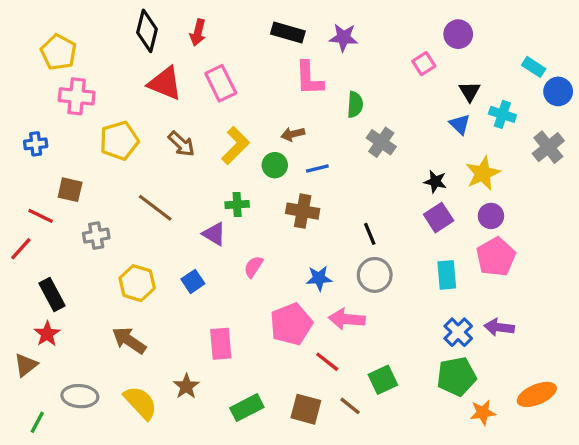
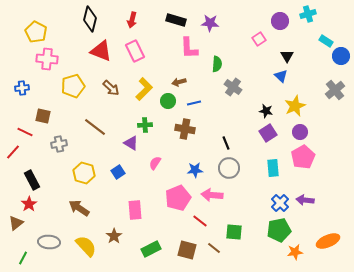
red arrow: (198, 33) -> (132, 20), moved
cyan cross: (502, 114) -> (308, 14), moved, turned -35
green square: (383, 380) -> (234, 232), turned 30

